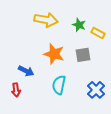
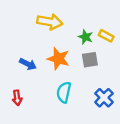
green star: (79, 25) -> (86, 37), moved
blue arrow: (26, 71) -> (28, 64), moved

